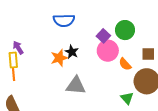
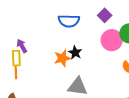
purple square: (103, 36) -> (105, 15), moved
pink circle: (108, 51) -> (112, 40), moved

